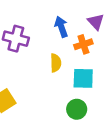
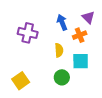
green circle: (77, 109) -> (62, 77), moved

